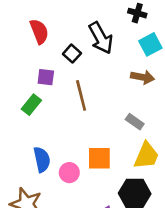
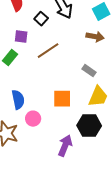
brown line: (81, 95) -> (48, 51), turned 70
pink circle: (69, 173) -> (33, 119), moved

